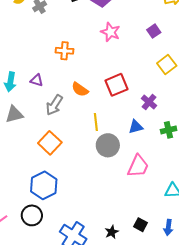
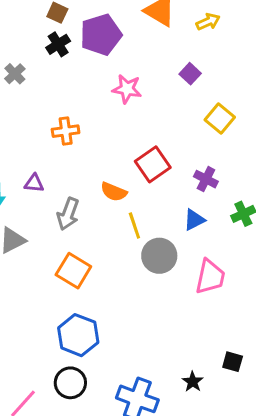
orange semicircle: (80, 89) -> (114, 192), moved

